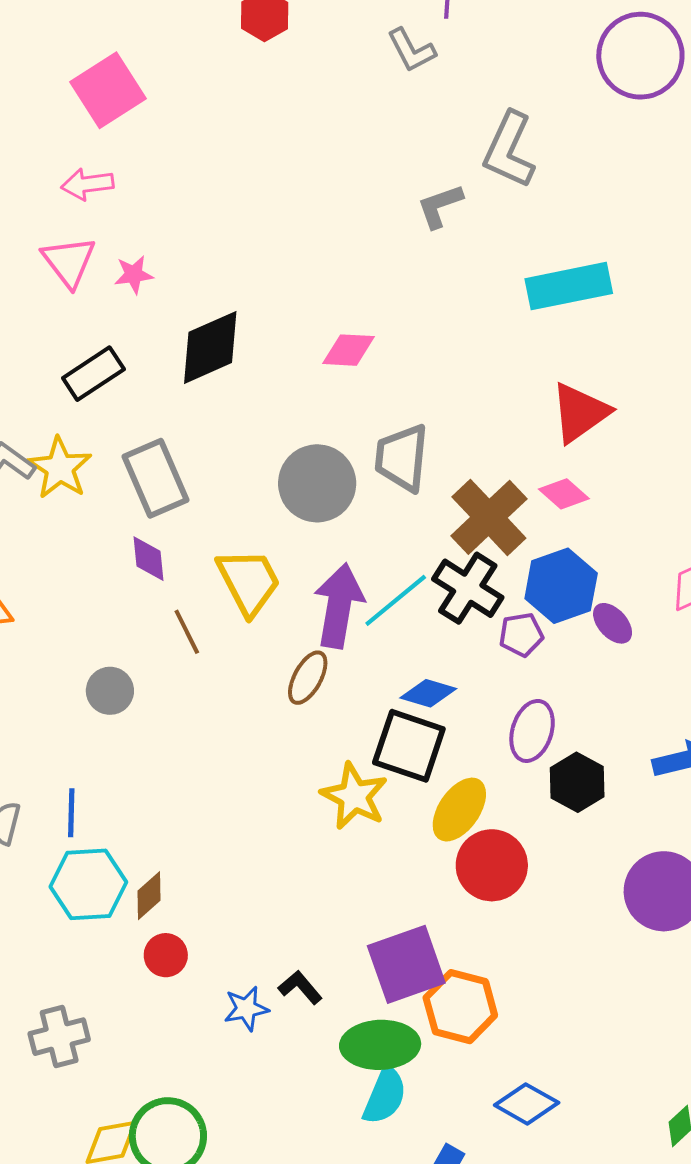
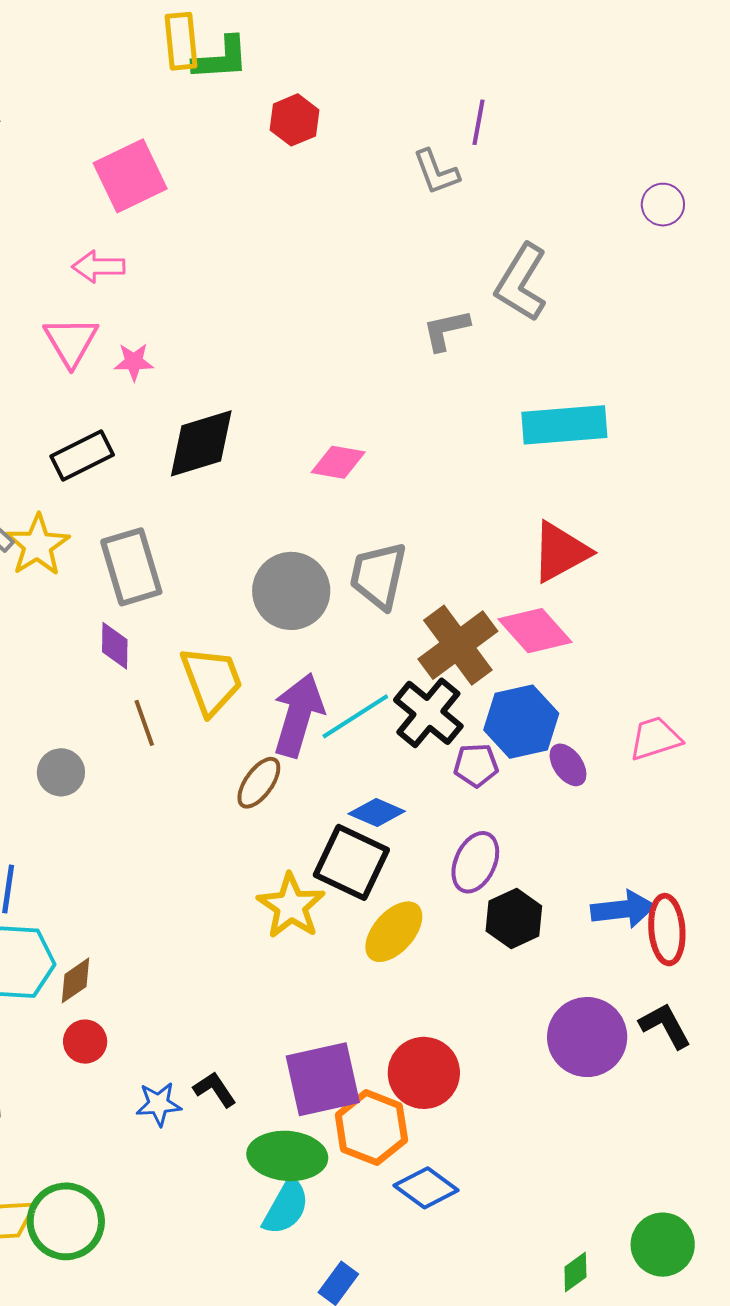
purple circle: (640, 56) -> (663, 205), size x0.5
pink diamond: (564, 494) -> (535, 631), size x1.5
red circle: (492, 865) -> (424, 1073), moved
blue diamond: (527, 1104) -> (426, 1188), moved

